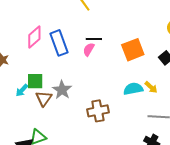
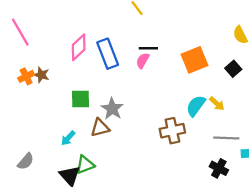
cyan semicircle: (133, 89) -> (196, 106), turned -42
cyan arrow: (22, 90) -> (68, 138), moved
brown triangle: (44, 98) -> (100, 128), moved, turned 42
brown cross: (98, 111) -> (172, 131), moved

